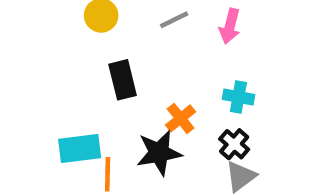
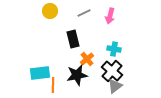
black rectangle: (123, 80) -> (73, 39), moved
black cross: (234, 144) -> (112, 71), size x1.5

